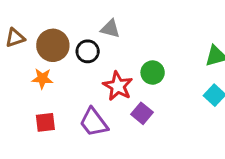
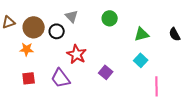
gray triangle: (110, 29) -> (72, 16), turned 32
green circle: (153, 73) -> (110, 18), moved
purple square: (142, 113) -> (106, 72), moved

